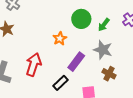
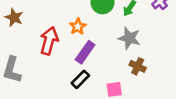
purple rectangle: (76, 62) -> (85, 52), moved
red arrow: (33, 65) -> (49, 41), moved

